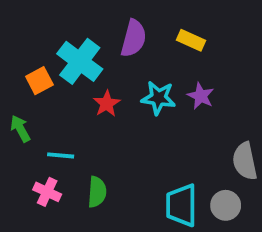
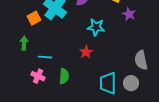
purple star: (201, 96) -> (129, 14), moved
red star: (107, 104) -> (86, 52), moved
green arrow: (20, 129) -> (24, 43), turned 32

